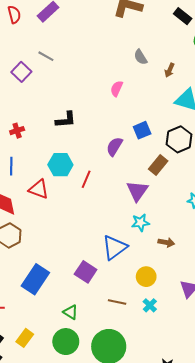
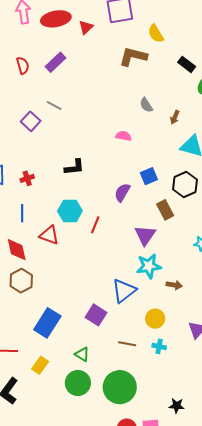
pink semicircle: (117, 89) -> (123, 136), turned 77
brown rectangle: (158, 165) -> (165, 210), turned -66
cyan star: (140, 223) -> (149, 266), size x1.4
cyan cross: (150, 305) -> (159, 346), turned -32
yellow rectangle: (25, 338) -> (40, 365), moved

